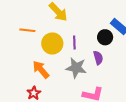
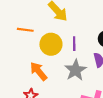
gray star: (76, 68) -> (75, 70), turned 30

